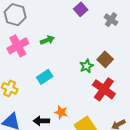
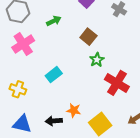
green arrow: (47, 40) -> (54, 21), moved
brown square: (105, 59) -> (88, 37), moved

